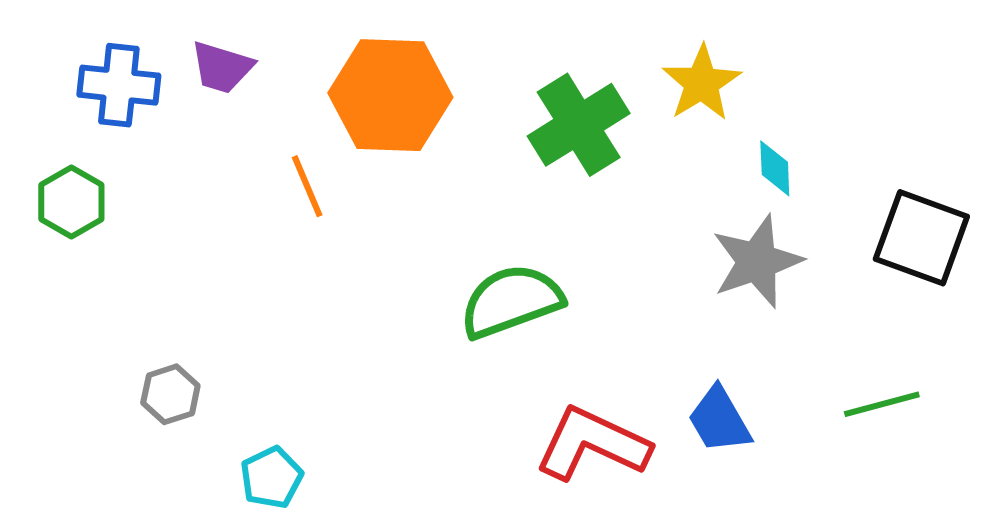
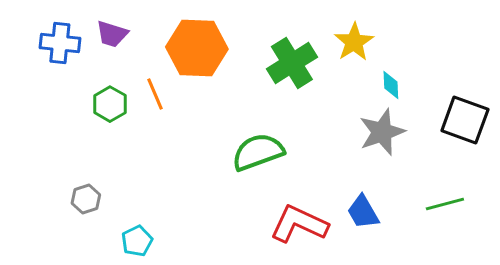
green hexagon: (71, 202) -> (110, 104), moved

